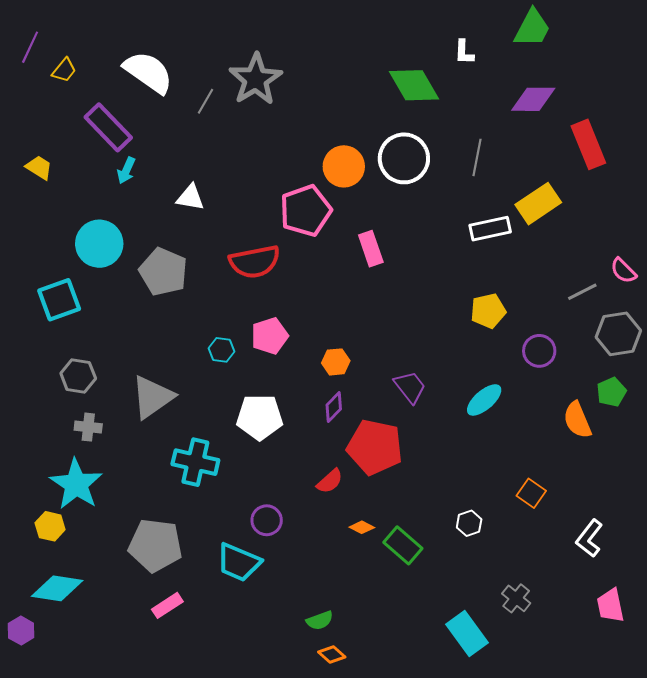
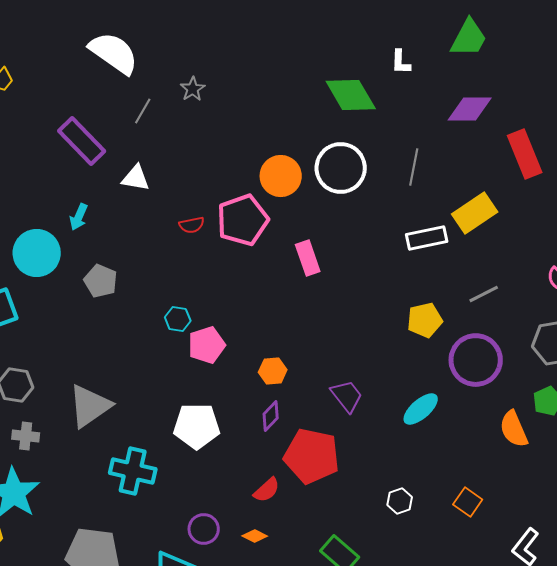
white semicircle: (148, 72) -> (114, 53), moved
gray star: (256, 79) -> (193, 89), size x0.5
purple rectangle: (108, 127) -> (82, 141), moved
cyan arrow: (126, 170) -> (79, 217), moved
white triangle: (190, 198) -> (136, 178), moved
red semicircle: (255, 262) -> (192, 225), moved, size x0.5
gray pentagon: (163, 272) -> (101, 281), size x0.7
gray line: (582, 292) -> (484, 294), moved
cyan hexagon: (222, 350) -> (178, 319), moved
purple circle: (539, 351) -> (476, 360), size x1.6
white hexagon: (469, 523) -> (400, 501), moved
orange diamond: (362, 527) -> (255, 536), moved

